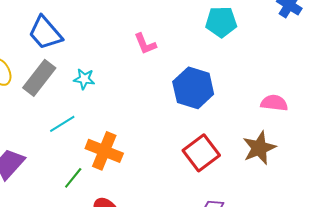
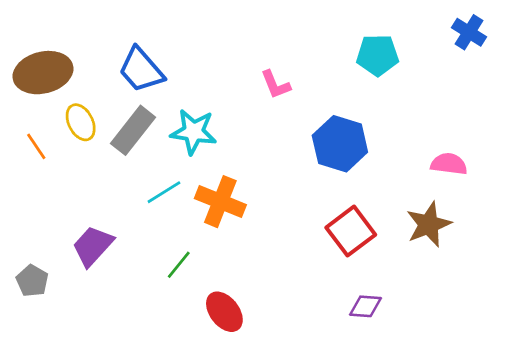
cyan star: (84, 79) -> (193, 132), size x1.6
orange cross: (104, 151) -> (220, 202), moved

